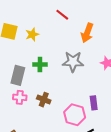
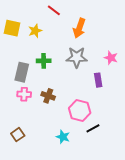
red line: (62, 15) -> (54, 10), moved
orange arrow: (87, 33) -> (79, 28), moved
purple rectangle: (94, 103) -> (98, 80), moved

